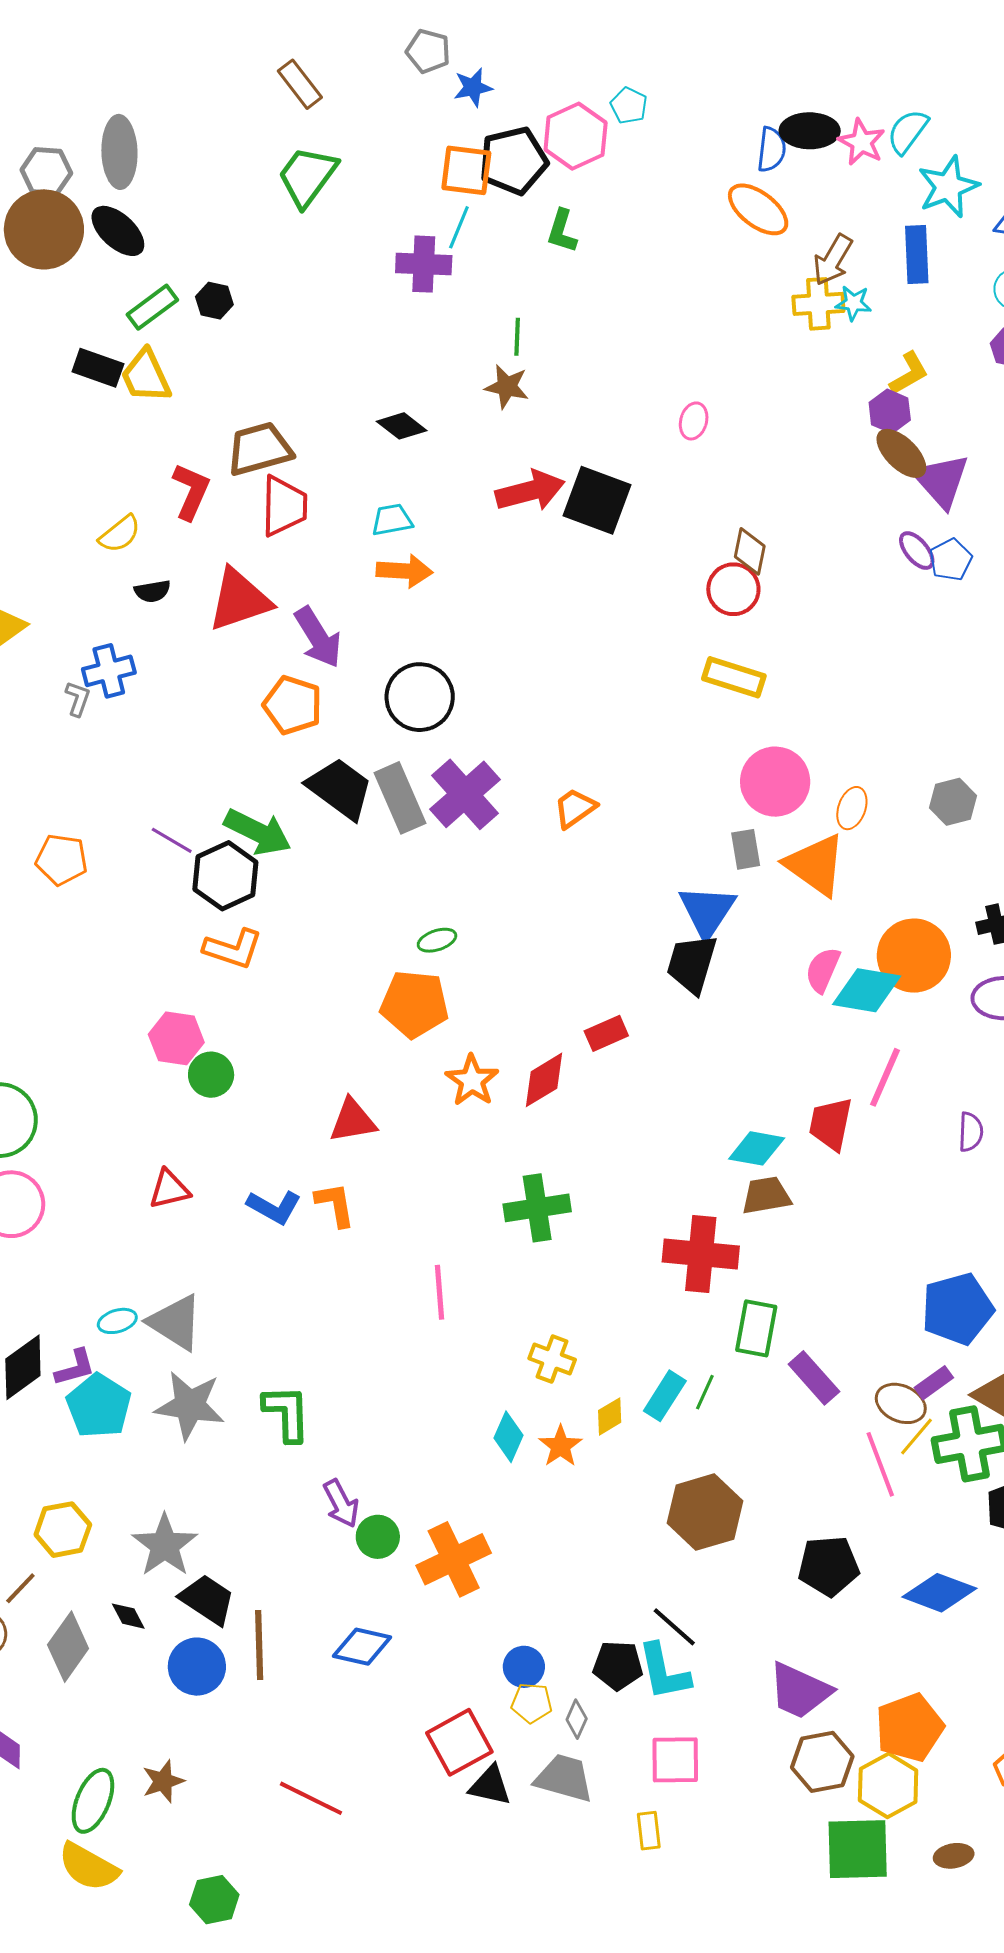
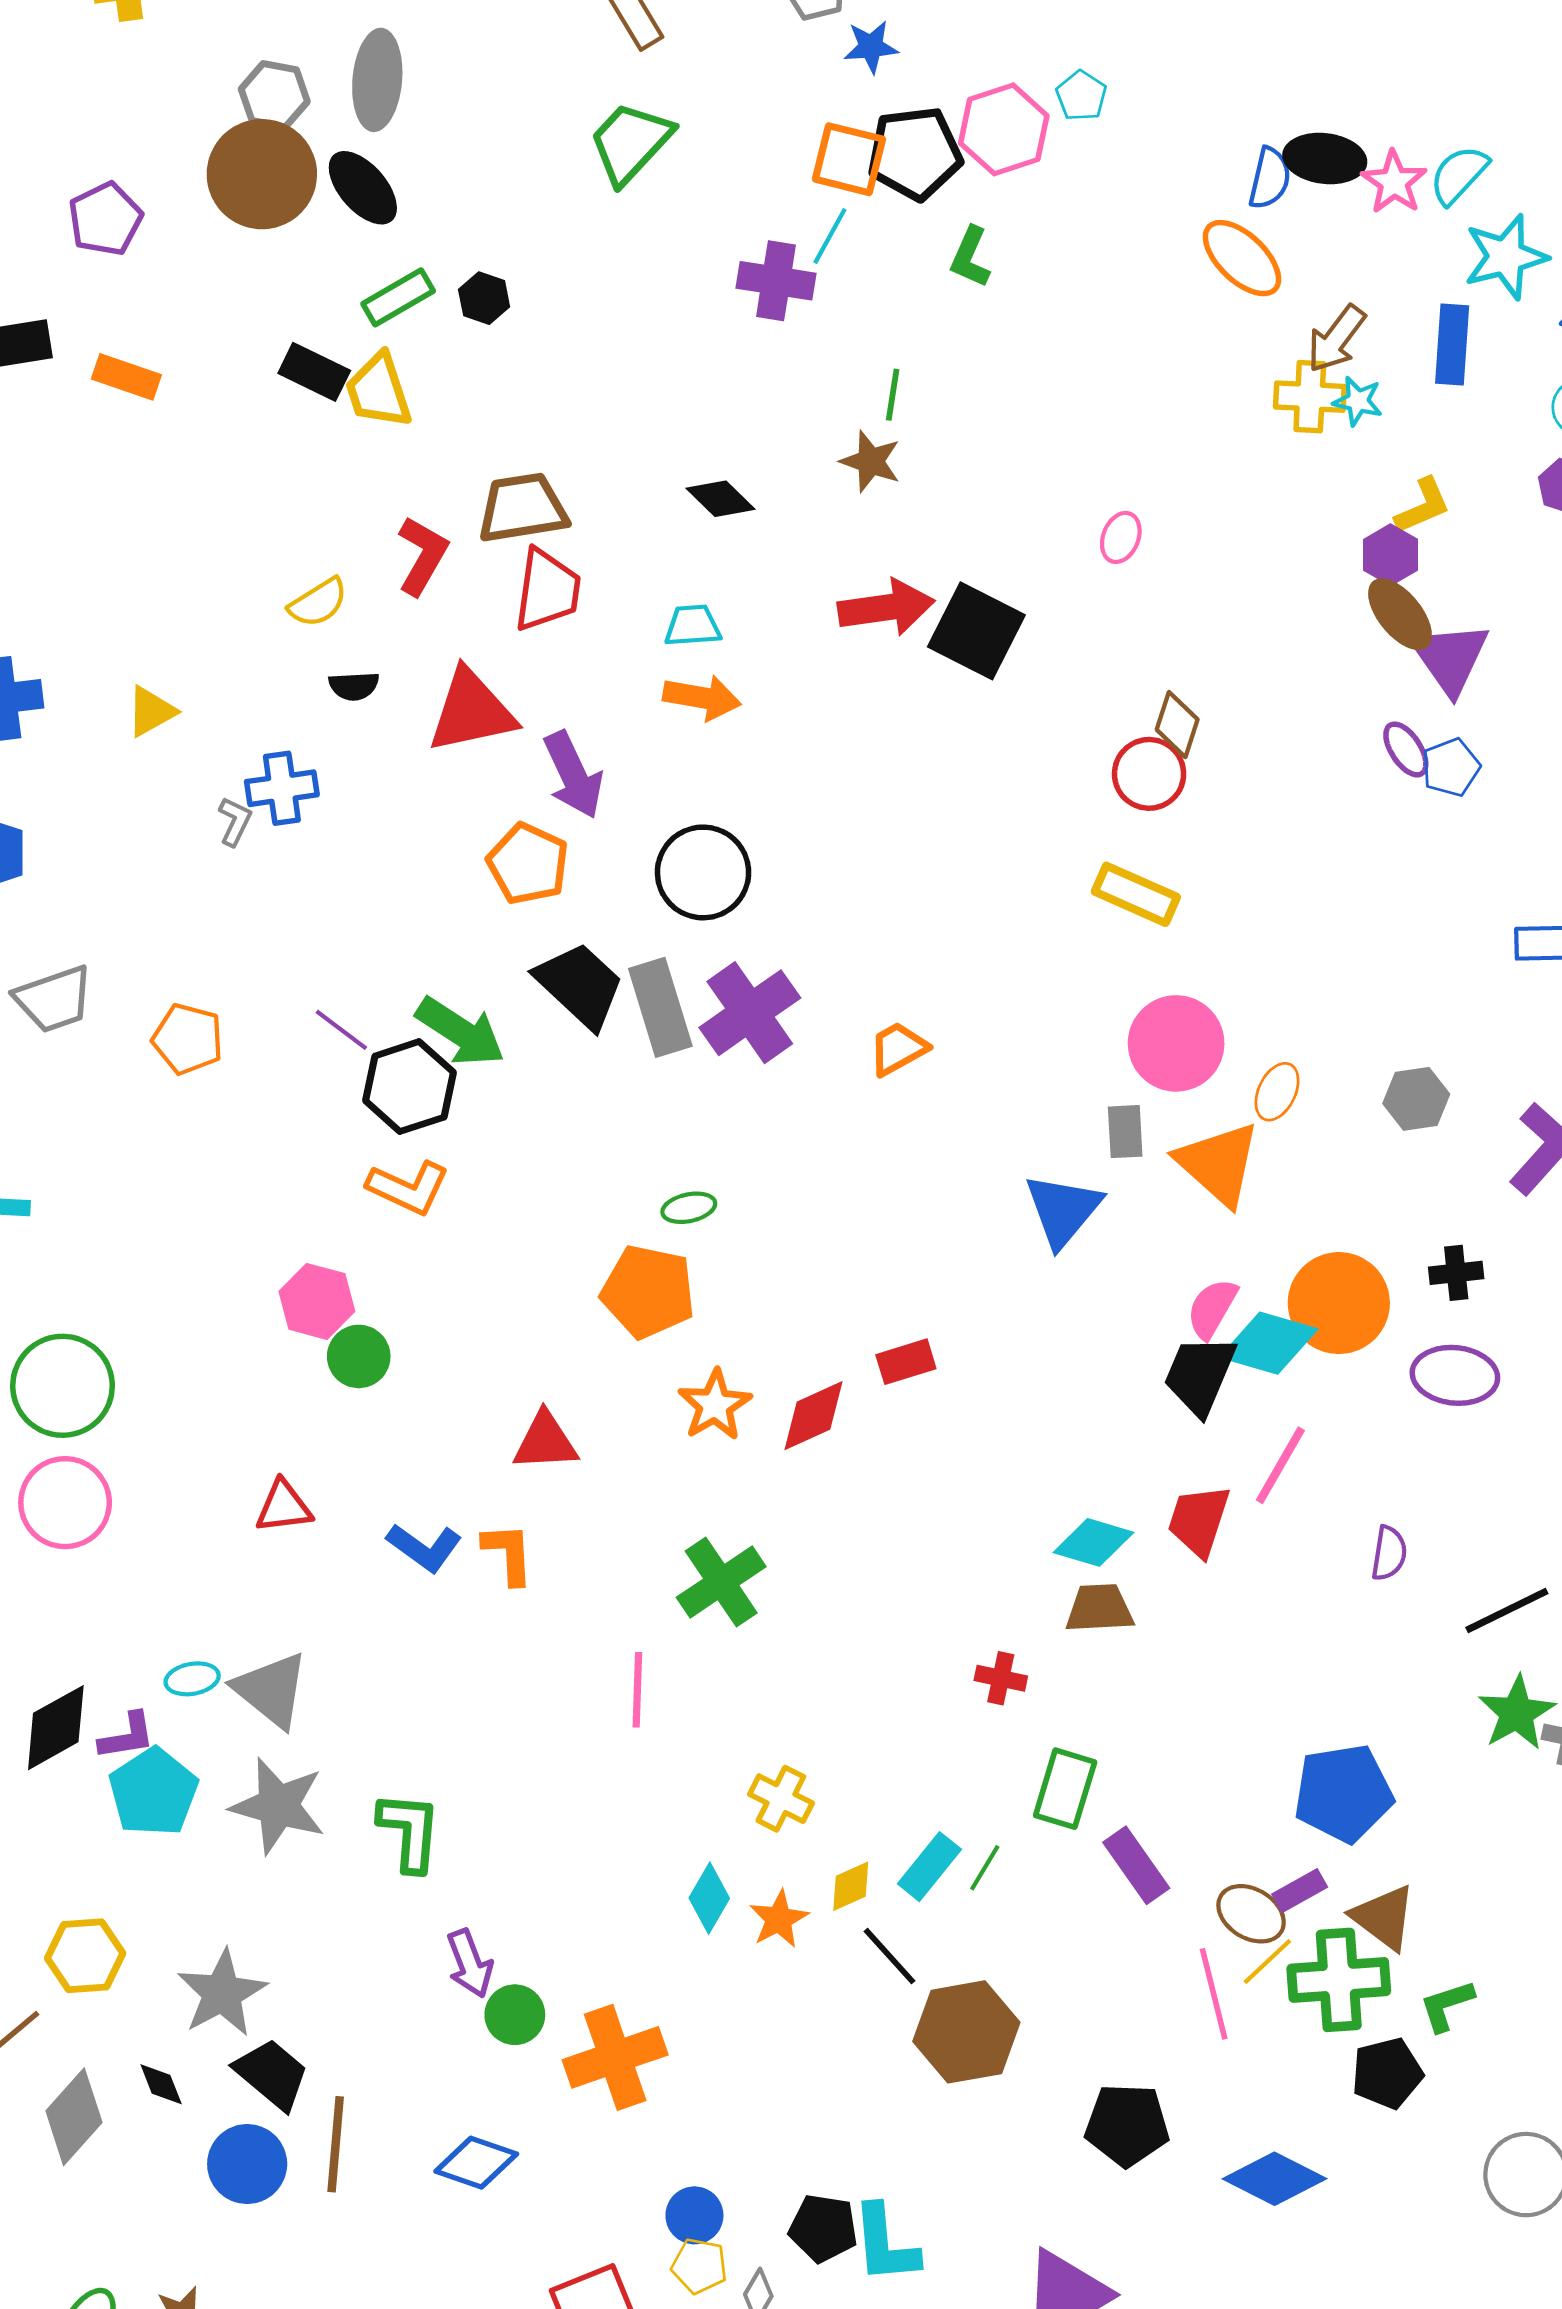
black trapezoid: (692, 964) -> (1200, 1375), moved
green cross: (537, 1208) -> (721, 1582), moved, turned -32
red cross: (701, 1254) -> (1001, 1678), size x0.5
black line: (674, 1627) -> (889, 1956), moved

